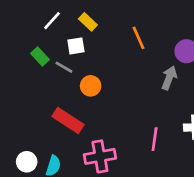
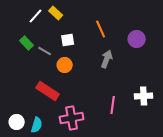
yellow rectangle: (88, 22) -> (56, 13), moved
white square: (76, 46) -> (68, 40), moved
gray arrow: (169, 78) -> (107, 59), moved

